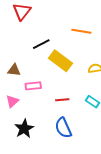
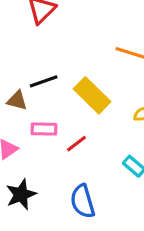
black line: (41, 44) -> (44, 81), moved
red line: (62, 100) -> (76, 144), moved, turned -40

